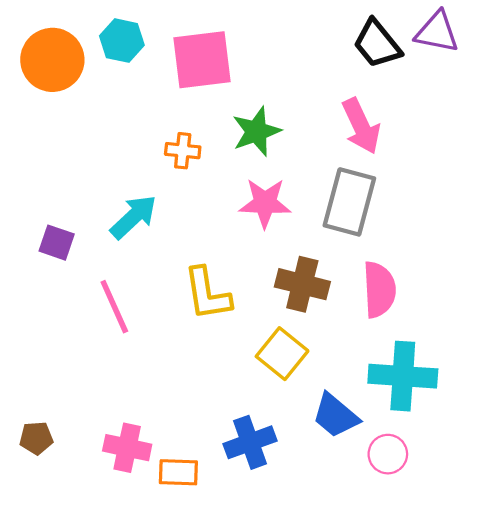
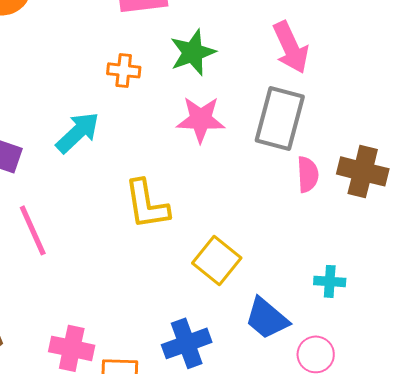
brown cross: (302, 284) -> (363, 171), moved
pink semicircle: (379, 290) -> (308, 174), moved, size x0.7
pink line: (114, 307) -> (33, 230), moved
cyan cross: (403, 376) -> (330, 281), size x0.5

